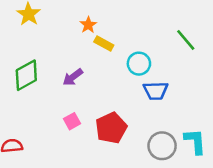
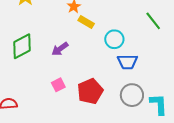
gray circle: (162, 146) -> (132, 95), moved

